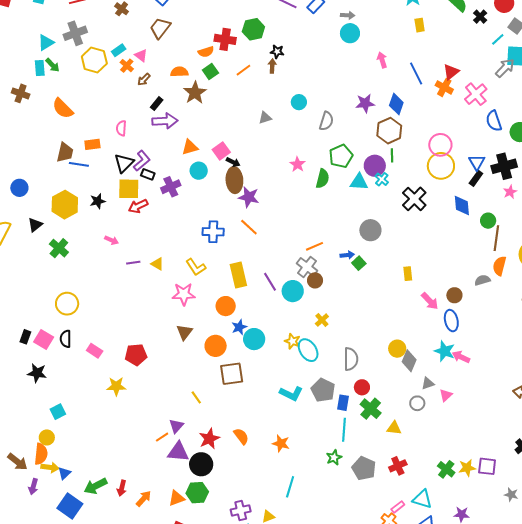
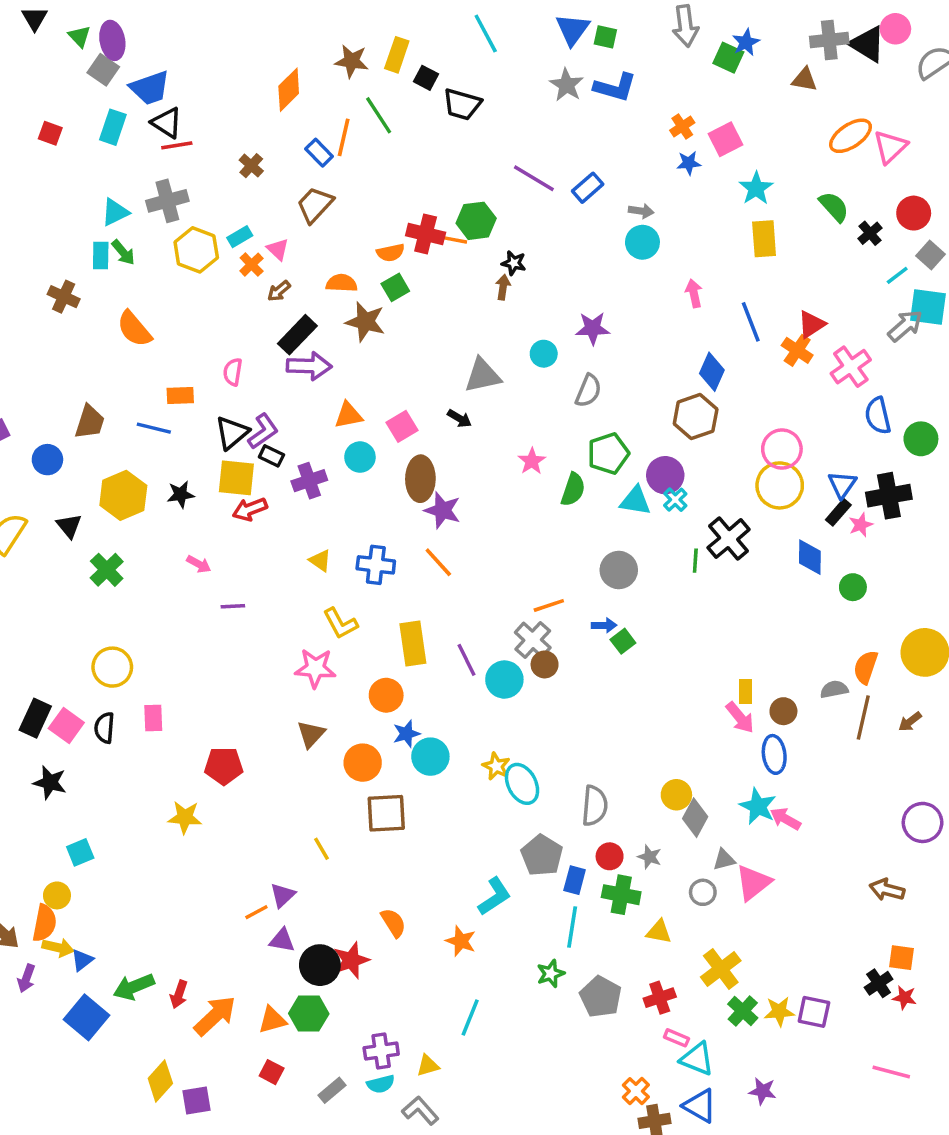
yellow rectangle: (420, 25) -> (764, 239), size x1.5
orange line: (243, 70) -> (453, 240), moved, turned 42
brown star: (195, 93) -> (365, 322), turned -30
purple star: (365, 103) -> (593, 328), moved
black rectangle: (157, 104) -> (297, 335), size x1.6
gray triangle: (265, 118) -> (483, 375), size x1.6
brown trapezoid: (65, 152) -> (90, 422), moved
green line: (392, 155) -> (695, 561), moved
black arrow: (233, 162) -> (459, 418), moved
pink star: (510, 192) -> (861, 525), moved
black triangle: (35, 225) -> (69, 526), turned -35
gray circle: (370, 230) -> (619, 570), moved
brown line: (496, 238) -> (863, 717), moved
yellow triangle: (157, 264) -> (320, 561), moved
yellow rectangle: (408, 274) -> (746, 692), moved
yellow cross: (322, 320) -> (721, 969), moved, size x1.6
black rectangle: (25, 337) -> (35, 718), size x1.5
pink rectangle: (95, 351) -> (153, 718), moved, turned 49
cyan L-shape: (291, 393) -> (494, 896), moved, turned -65
pink triangle: (446, 395) -> (753, 883), size x1.6
green cross: (371, 409) -> (621, 895), turned -35
red star: (209, 439) -> (351, 960), moved
purple triangle: (178, 452) -> (282, 940), size x0.7
gray star: (511, 495) -> (649, 857), moved
orange arrow: (144, 499) -> (215, 1016), size x1.5
pink rectangle: (398, 507) -> (676, 1038), moved, turned 56

